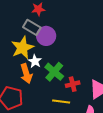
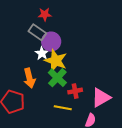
yellow star: (22, 48) -> (56, 61), moved, turned -30
white star: (35, 61) -> (42, 53), moved

